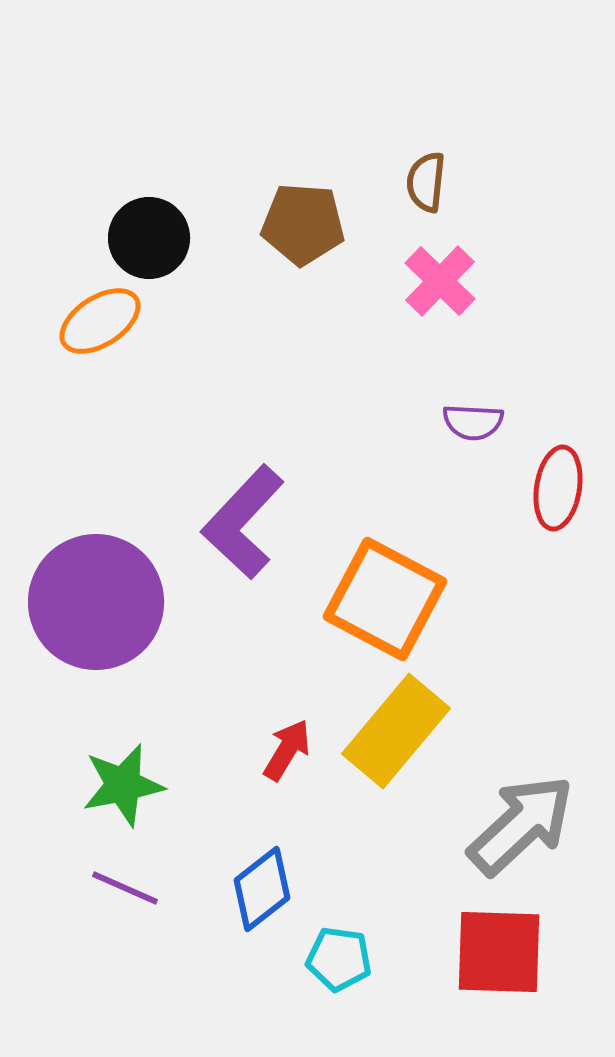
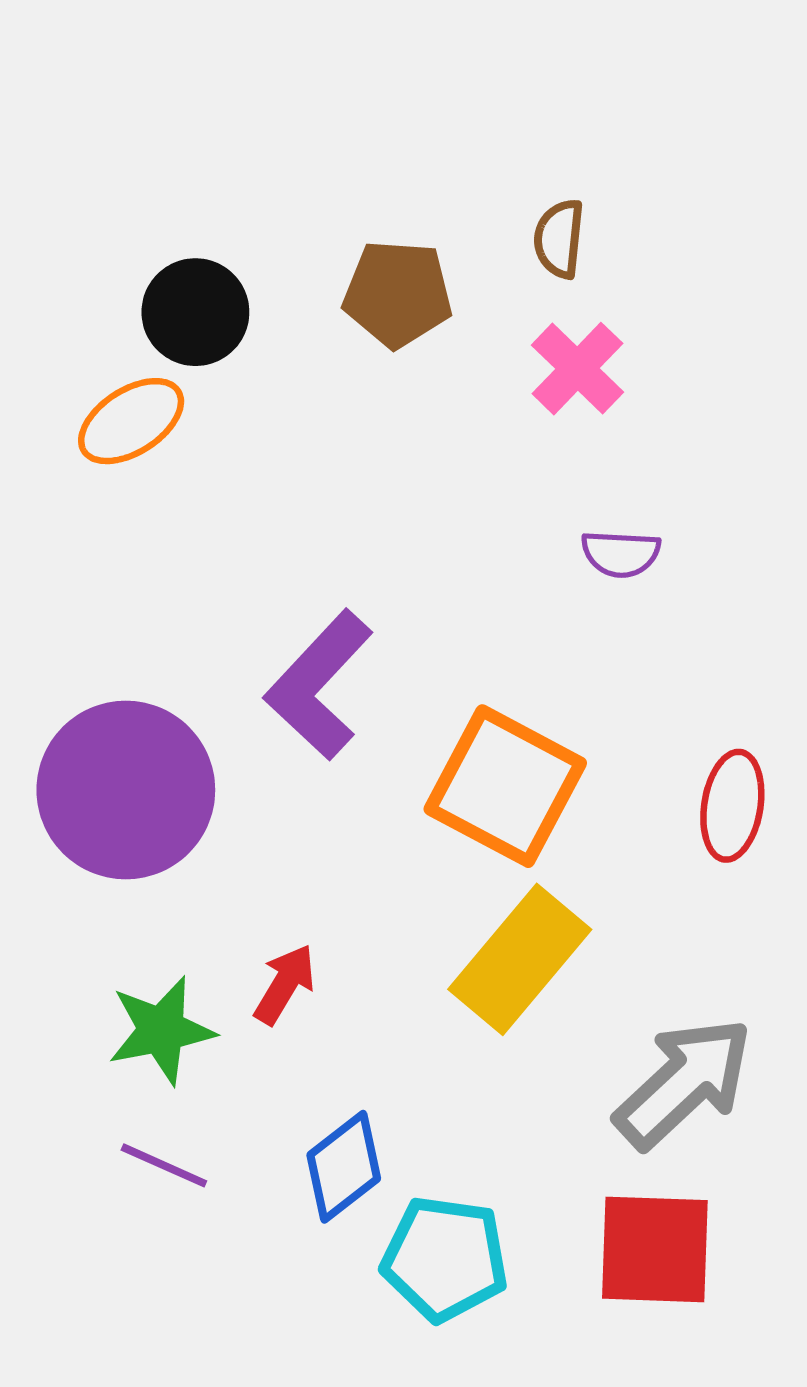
red ellipse: (558, 488) -> (732, 806), moved
red arrow: (287, 750) -> (285, 984), moved
cyan pentagon: (339, 959) -> (445, 1259), size x1.5

